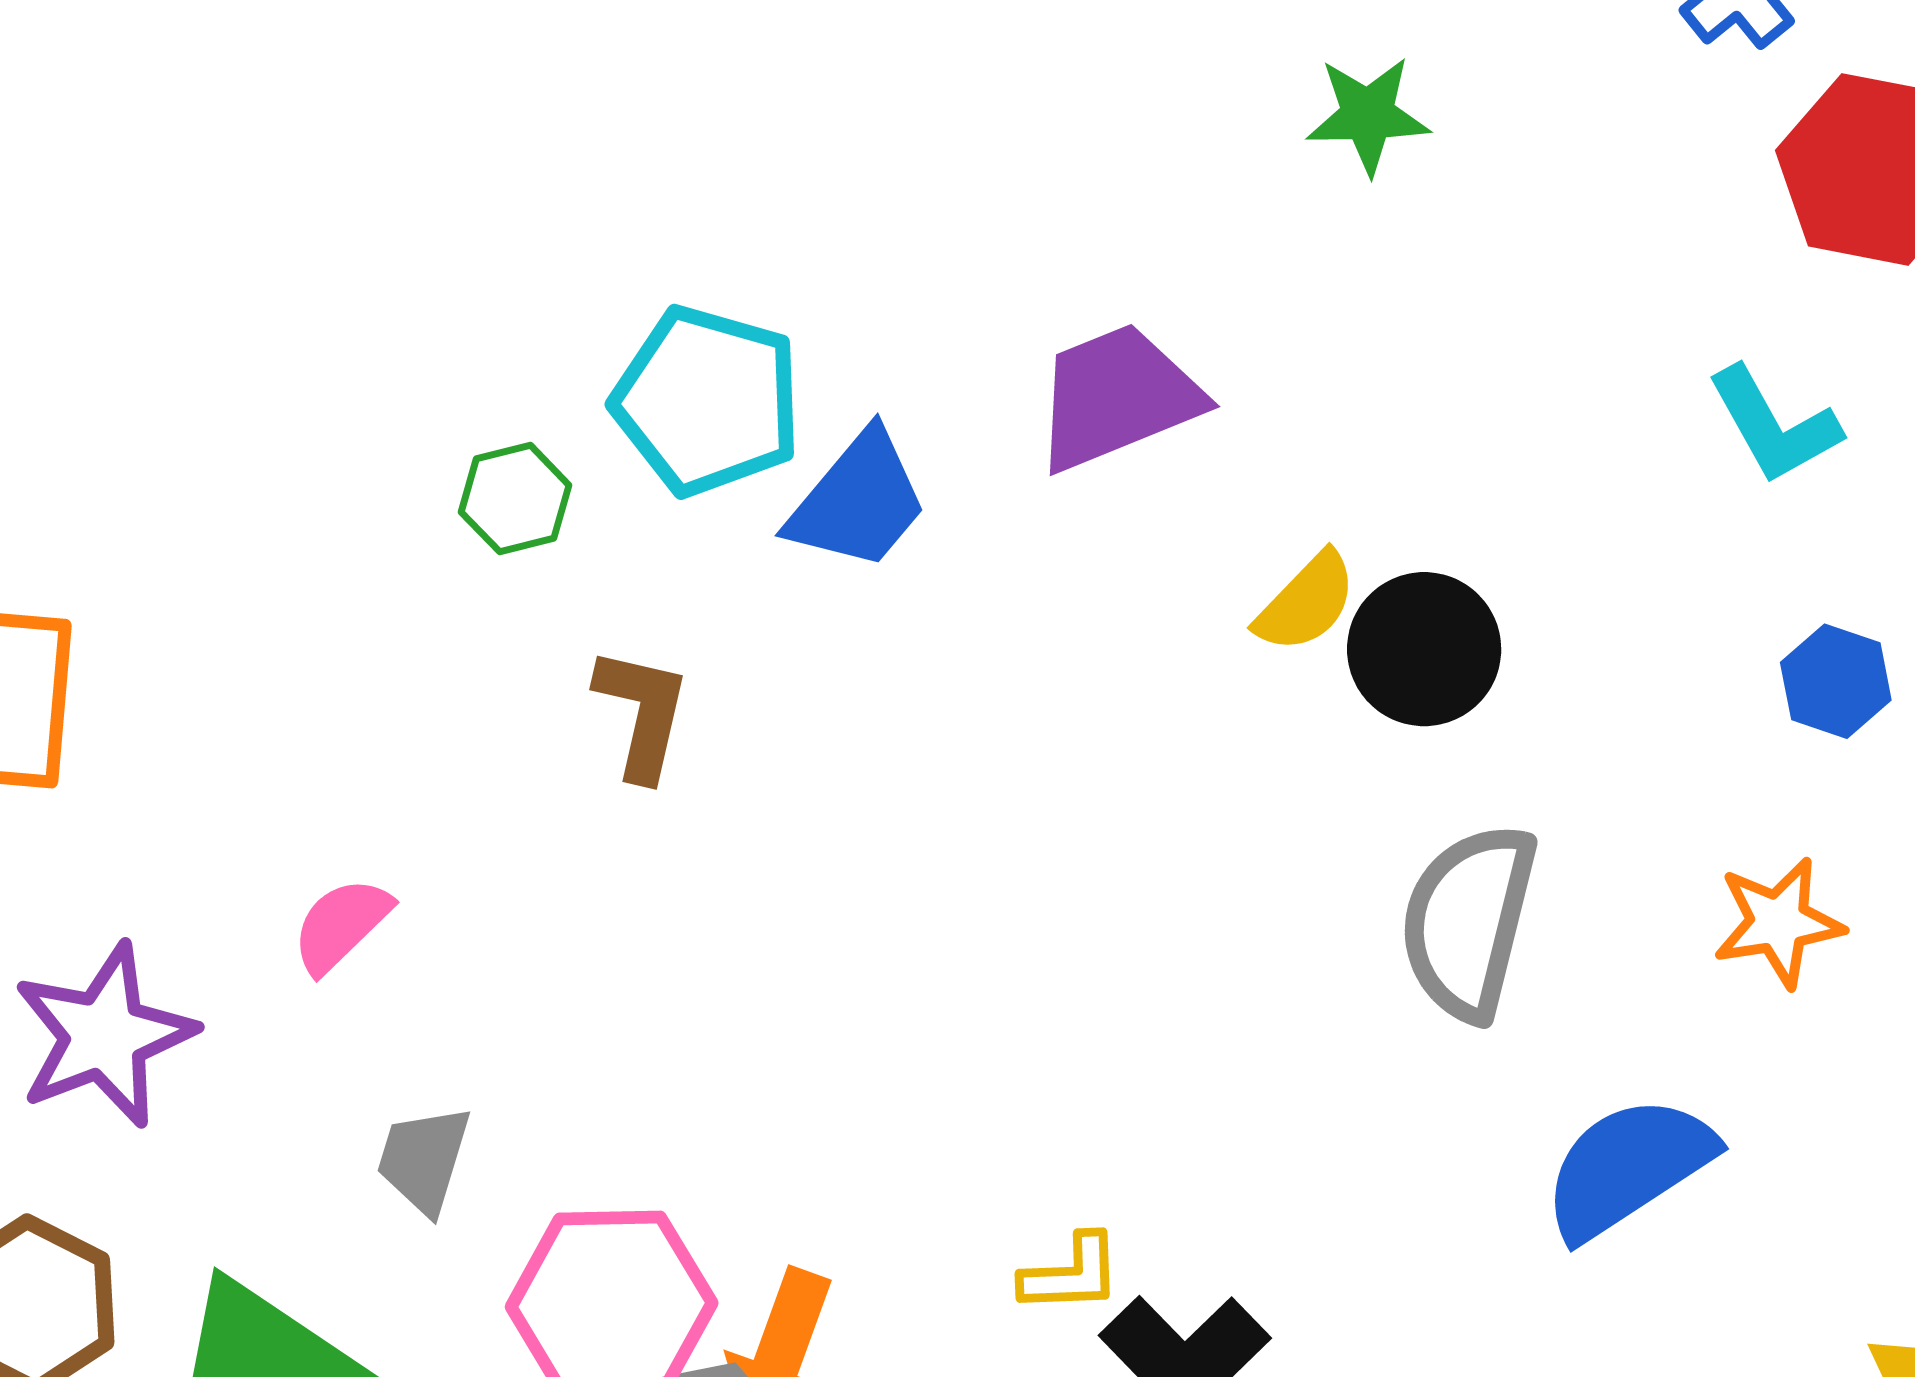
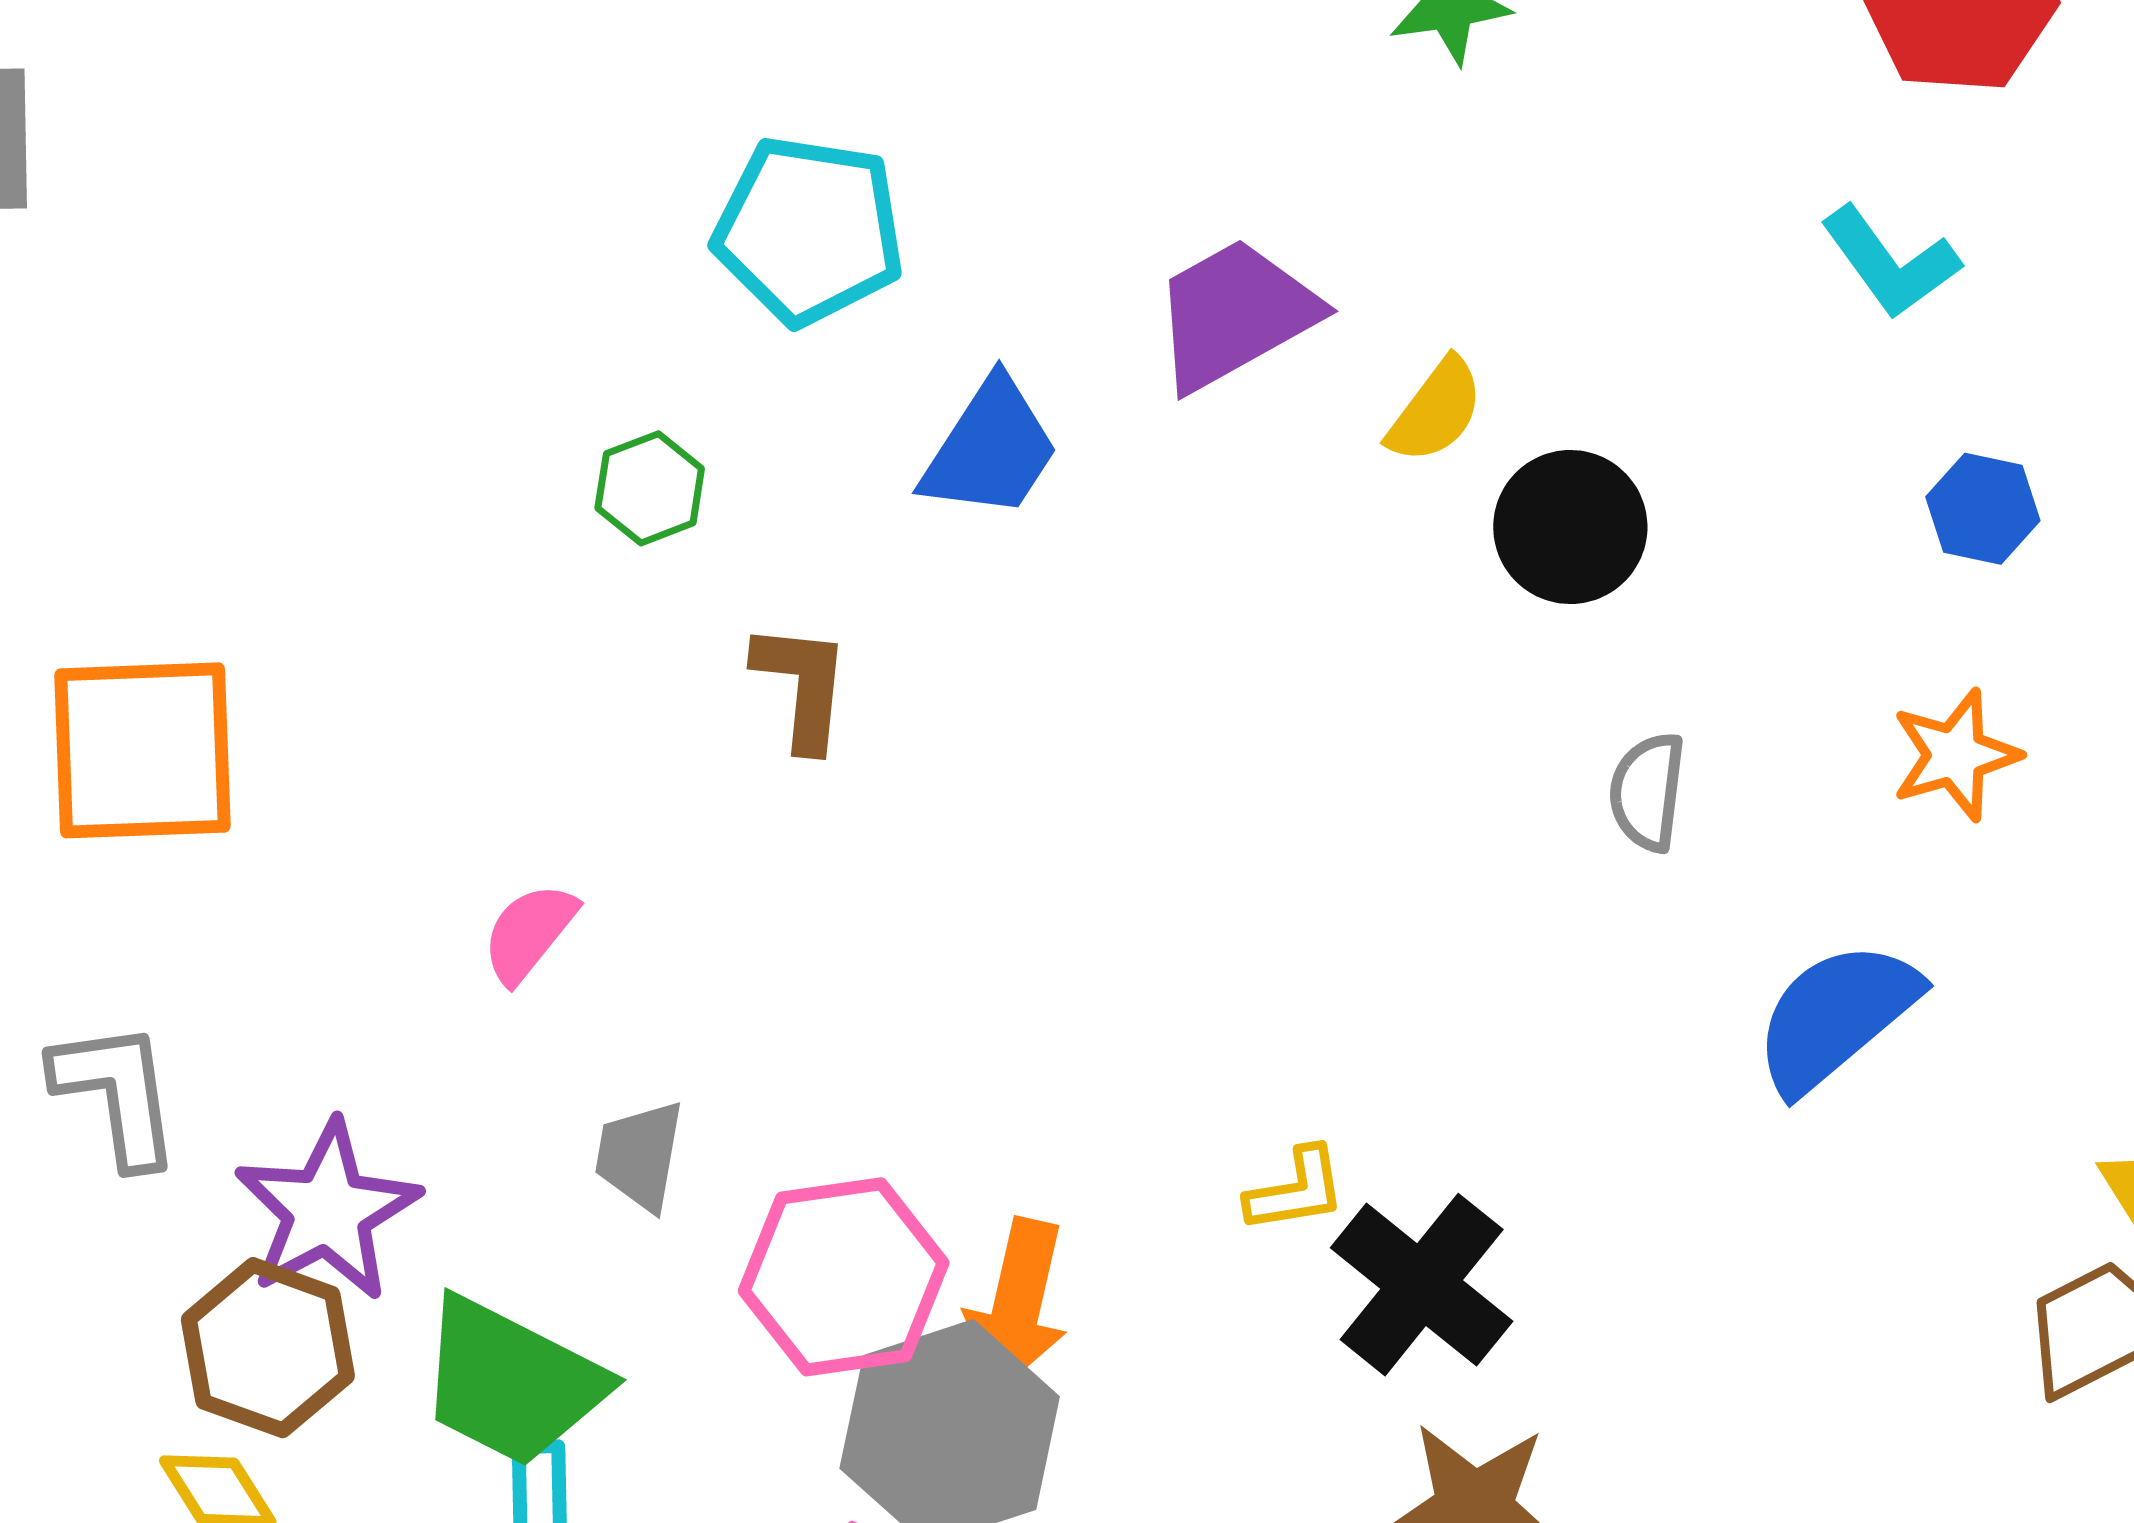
cyan pentagon: (707, 401) -> (809, 230), moved
yellow semicircle: (1306, 602) -> (1436, 411), moved
gray semicircle: (1468, 921) -> (1647, 792), size x0.6
purple star: (104, 1036) -> (327, 1211), moved

